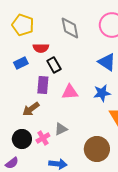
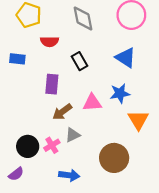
blue rectangle: (21, 63) -> (17, 59), moved, turned 32
black rectangle: (54, 65) -> (80, 61), moved
pink triangle: (70, 92) -> (92, 103), moved
brown arrow: (31, 109) -> (62, 112), moved

